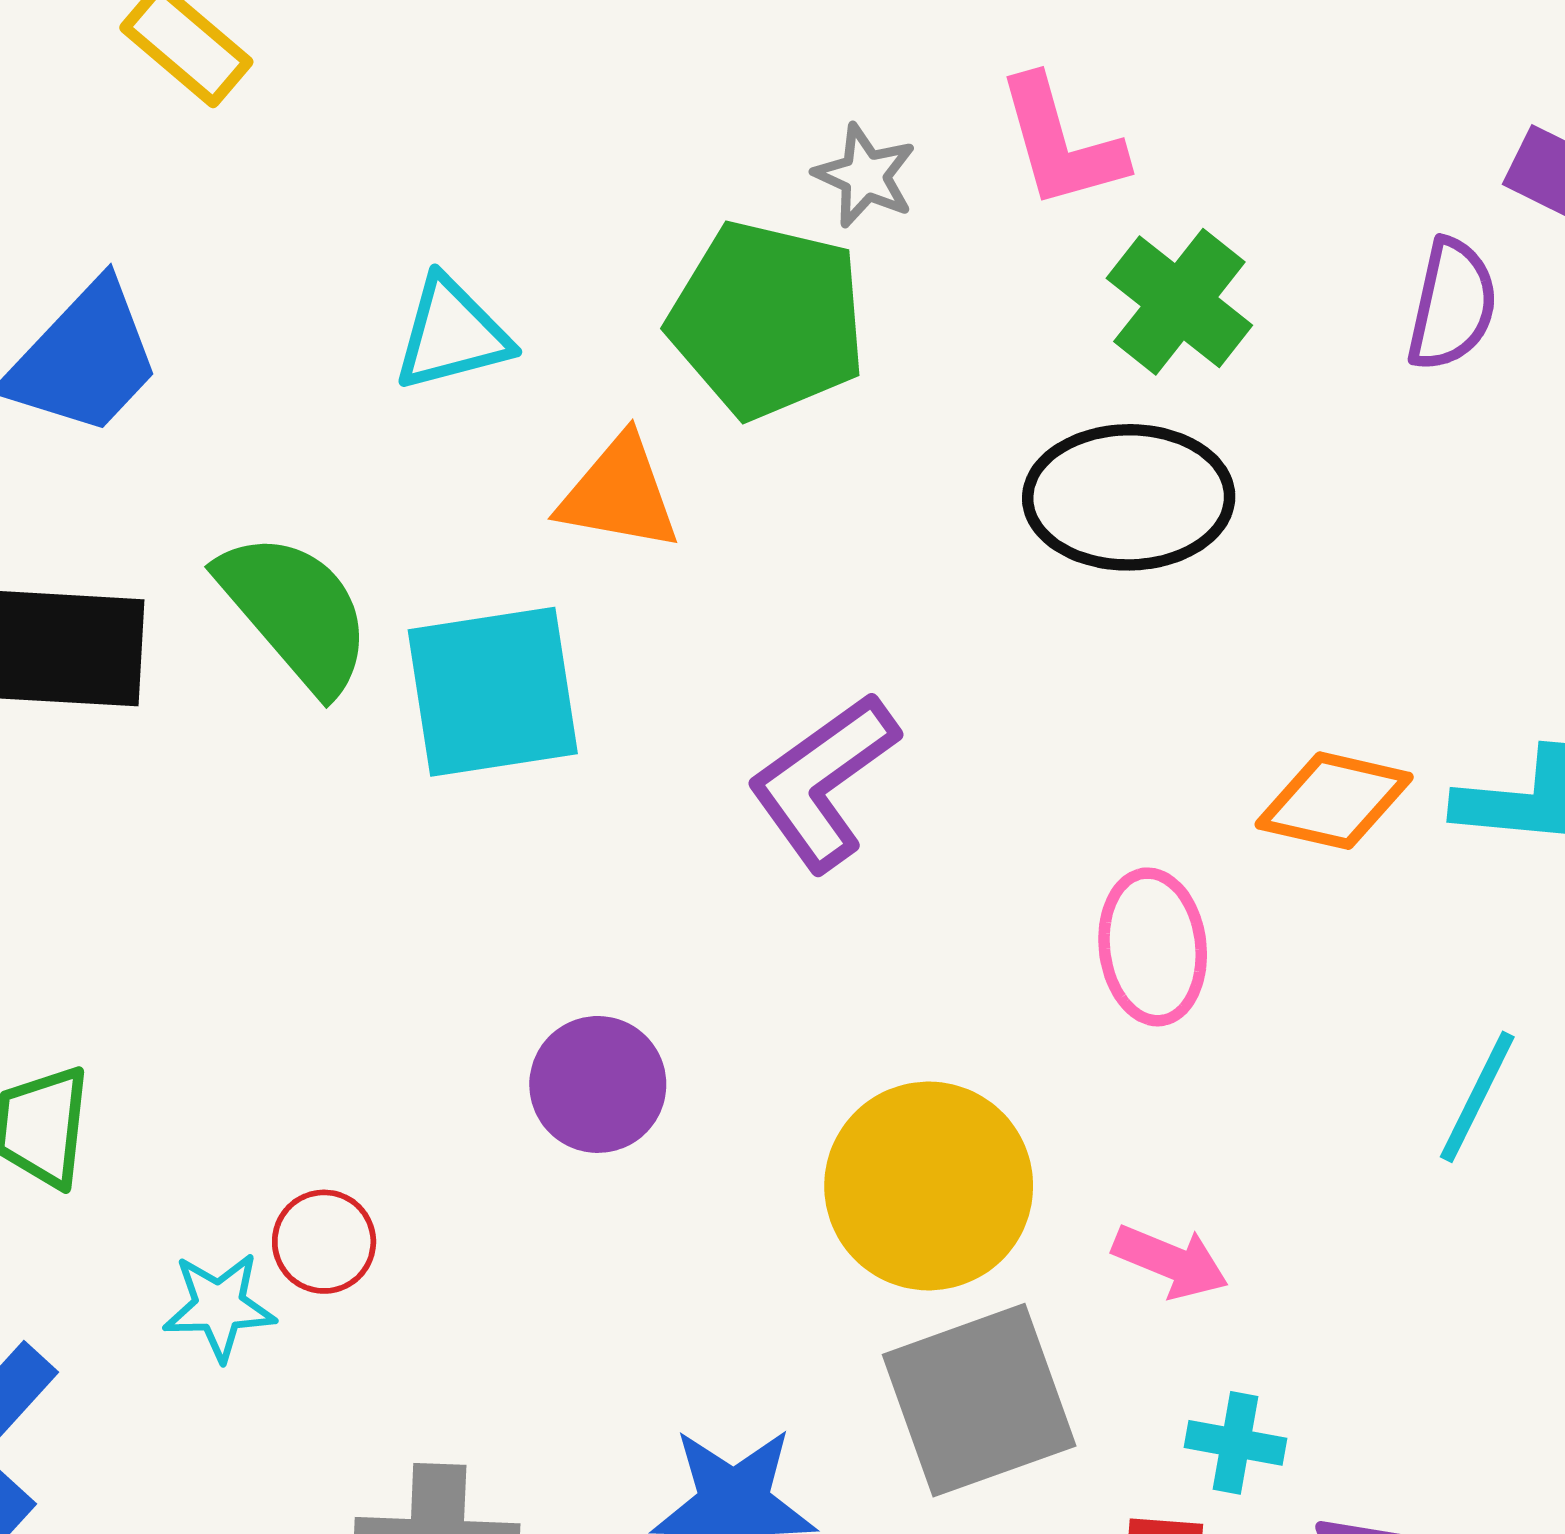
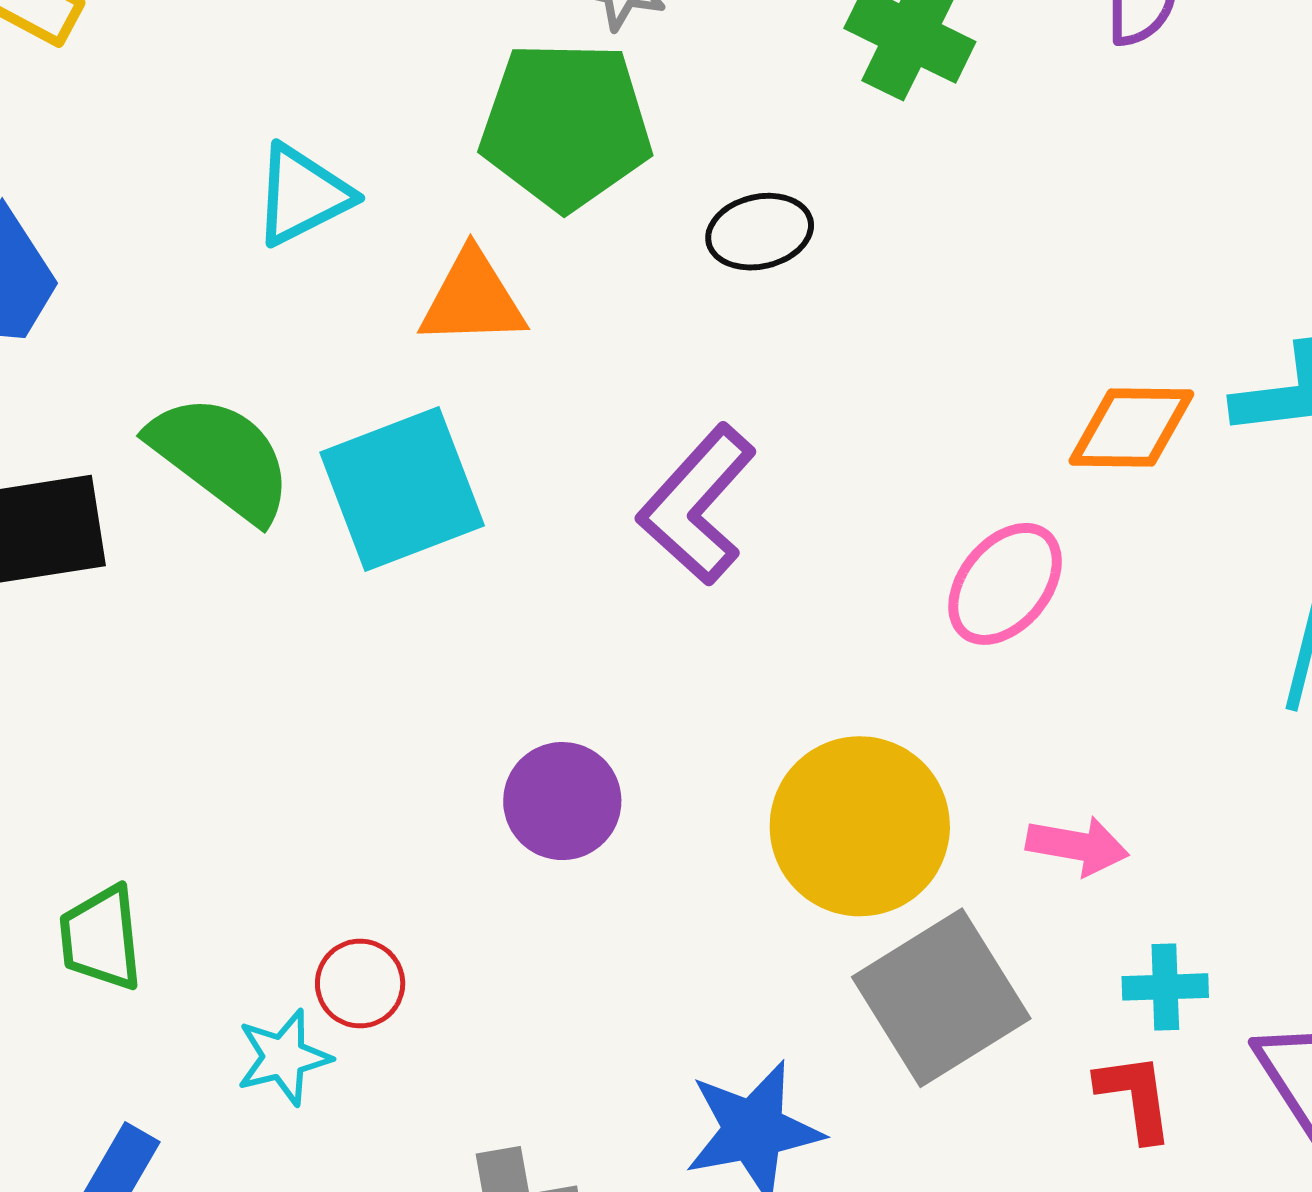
black ellipse: (1129, 497) -> (760, 232), moved, size x0.6
pink ellipse: (1153, 947) -> (1005, 584), turned 58

